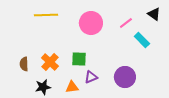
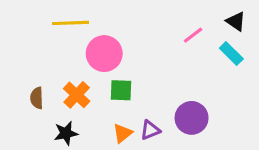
pink circle: (91, 23) -> (104, 54), moved
cyan rectangle: (142, 40) -> (231, 54), moved
purple triangle: (91, 77) -> (150, 130), moved
orange triangle: (72, 87) -> (123, 133), moved, turned -32

